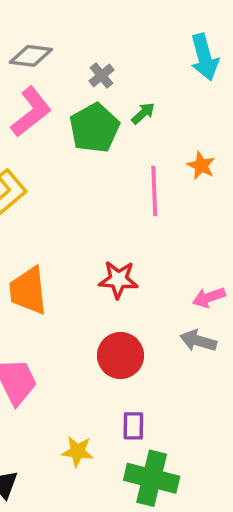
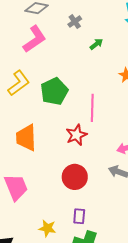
green pentagon: (94, 128) -> (54, 91), moved
pink line: (154, 191) -> (92, 108), moved
red star: (118, 280) -> (76, 135), turned -30

